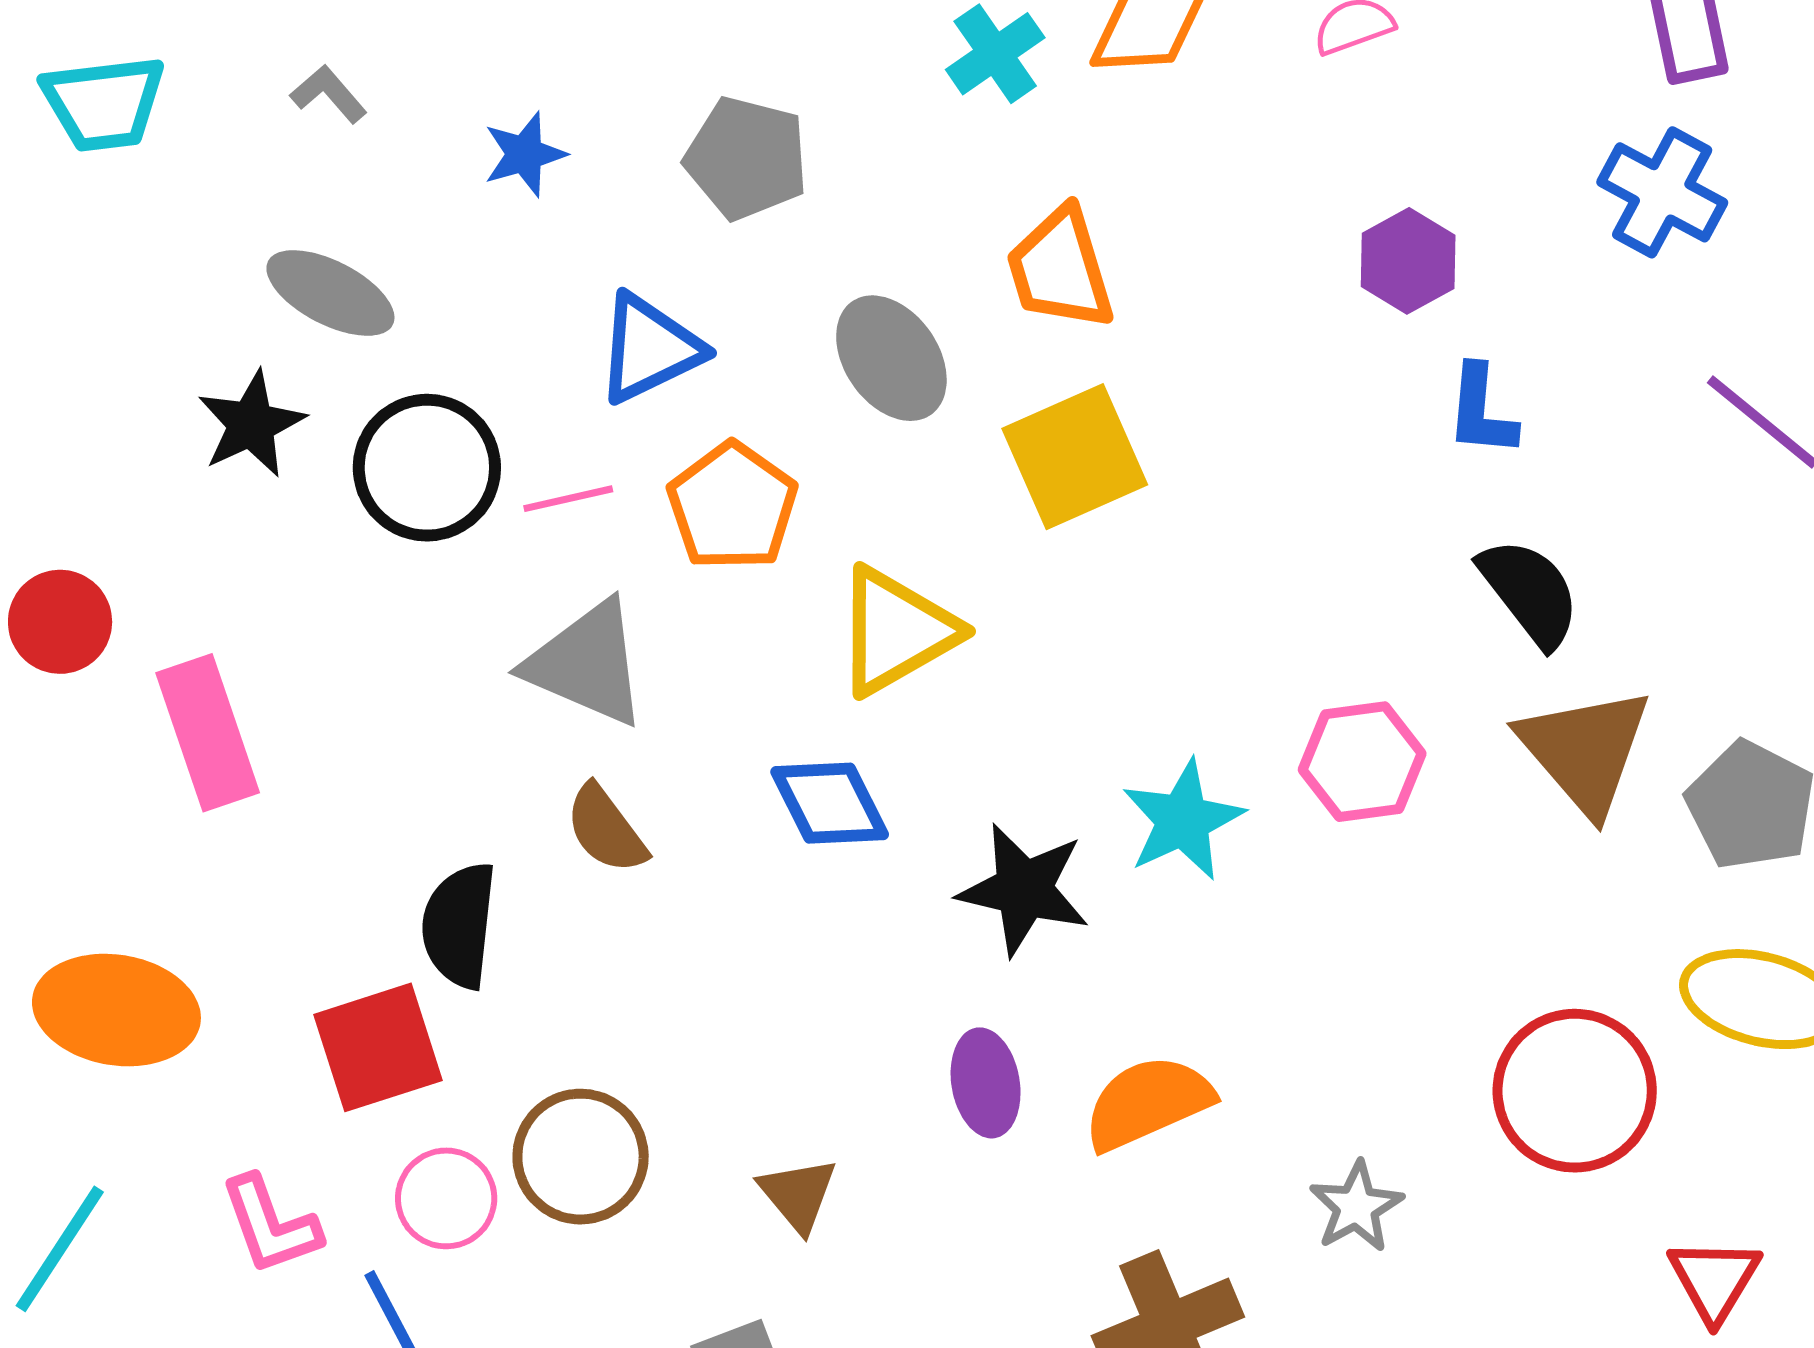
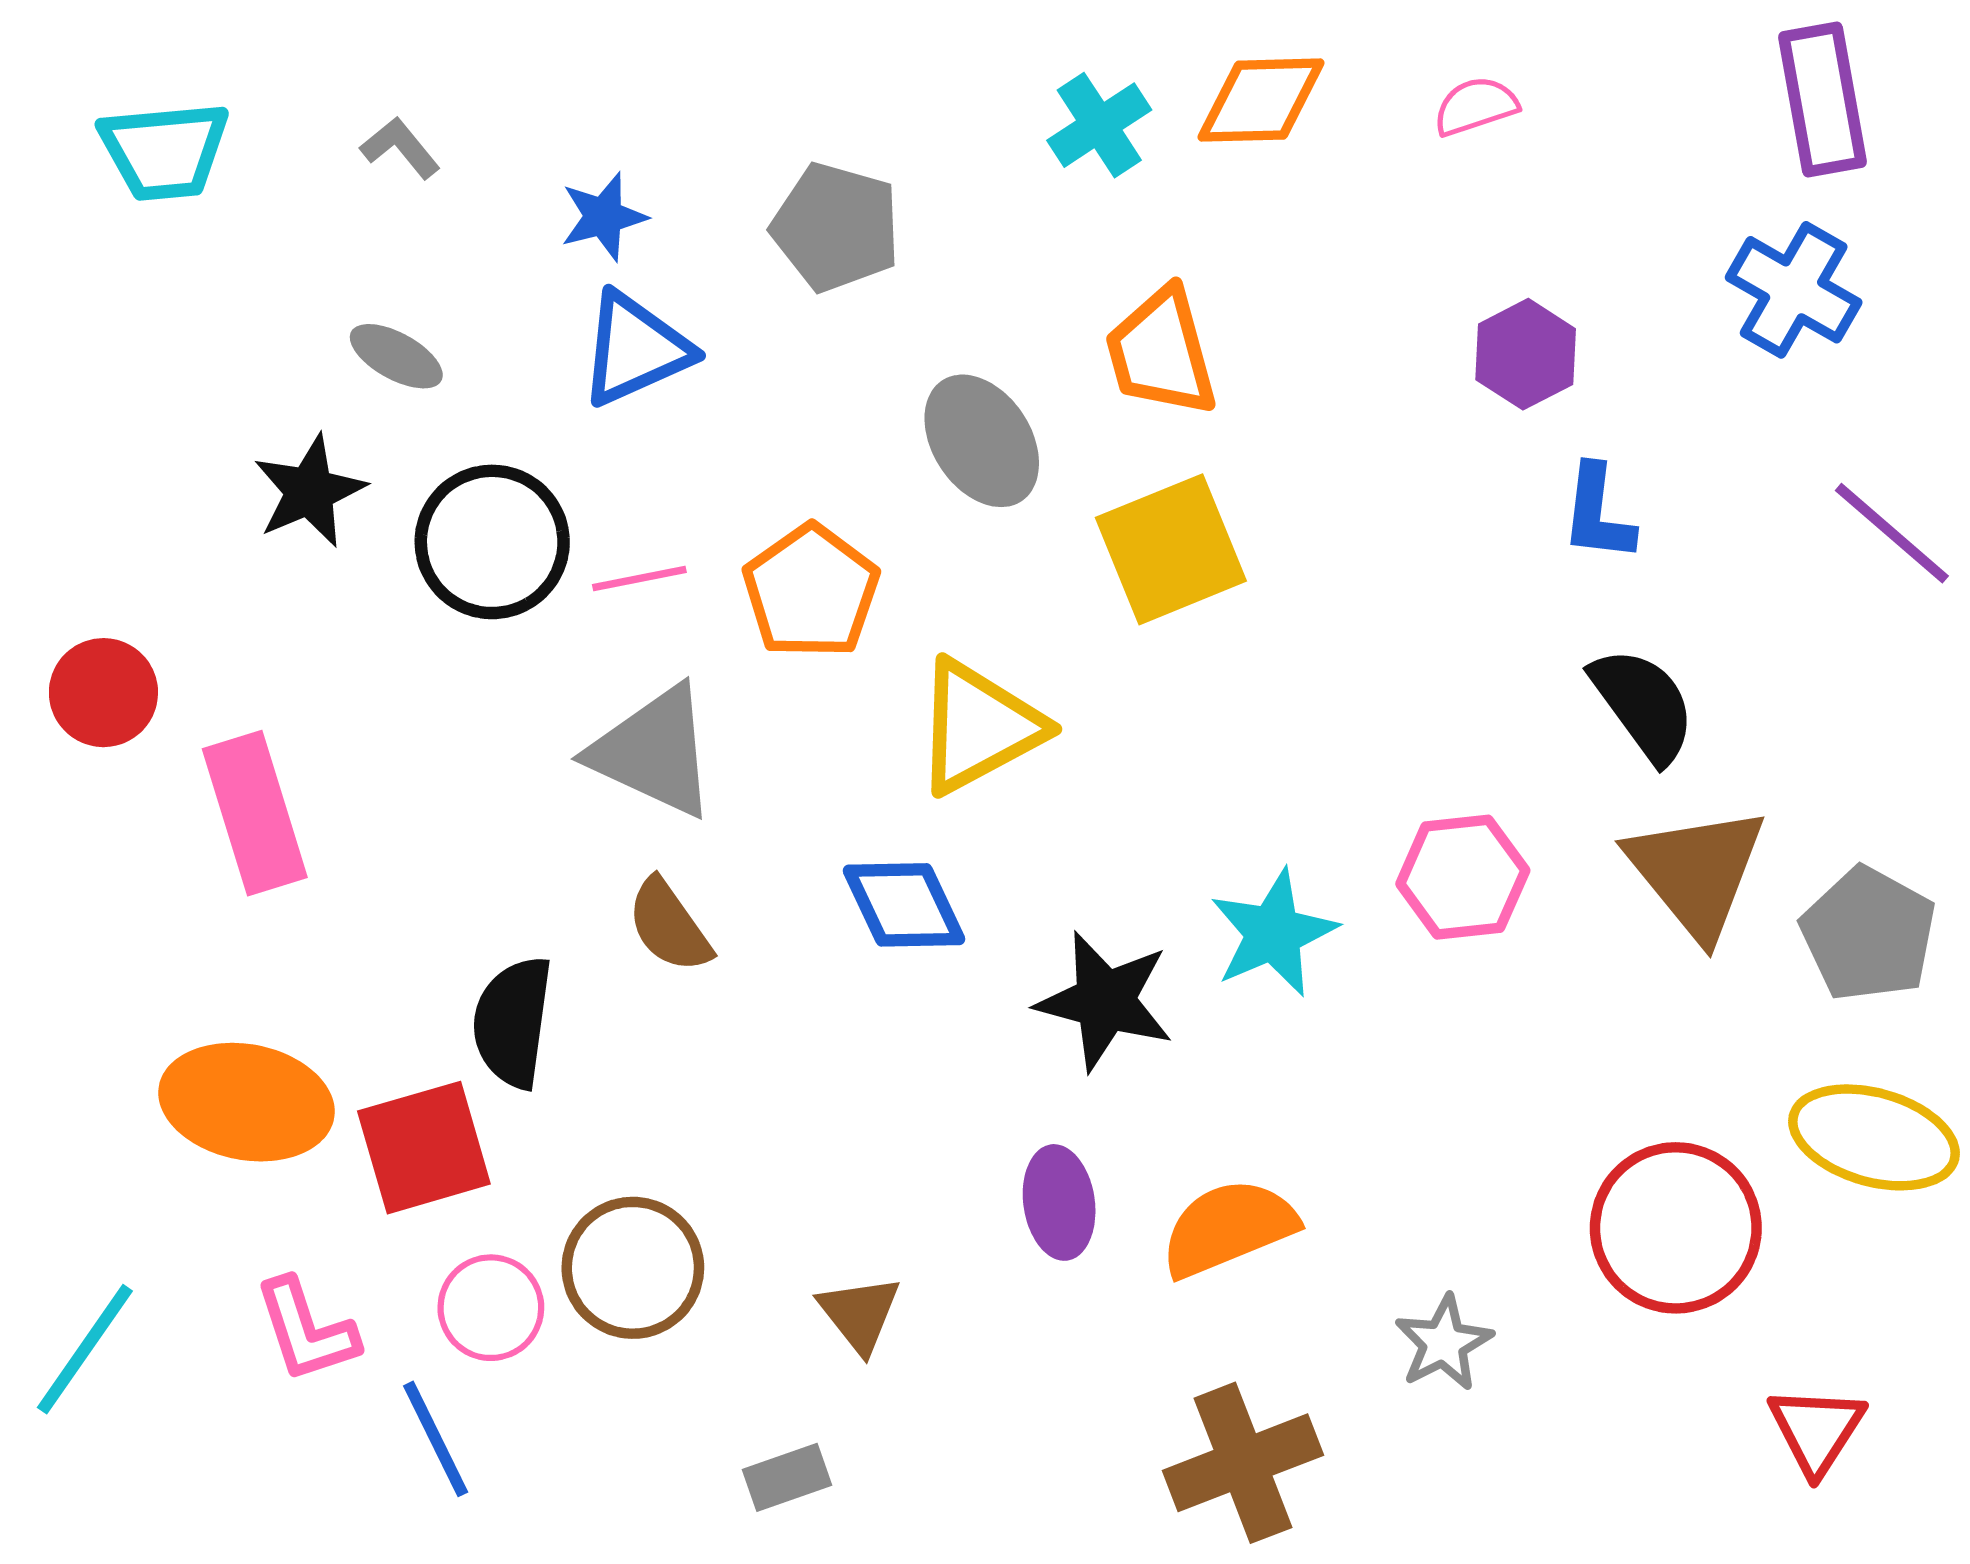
gray ellipse: (330, 293) -> (396, 356), size x0.7
blue triangle: (649, 349) -> (635, 349), moved
orange ellipse: (116, 1010) -> (247, 1102), moved

